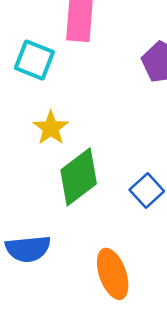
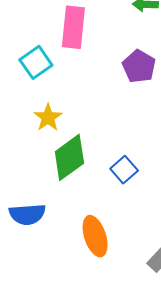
cyan square: (34, 60) -> (36, 62), turned 32

